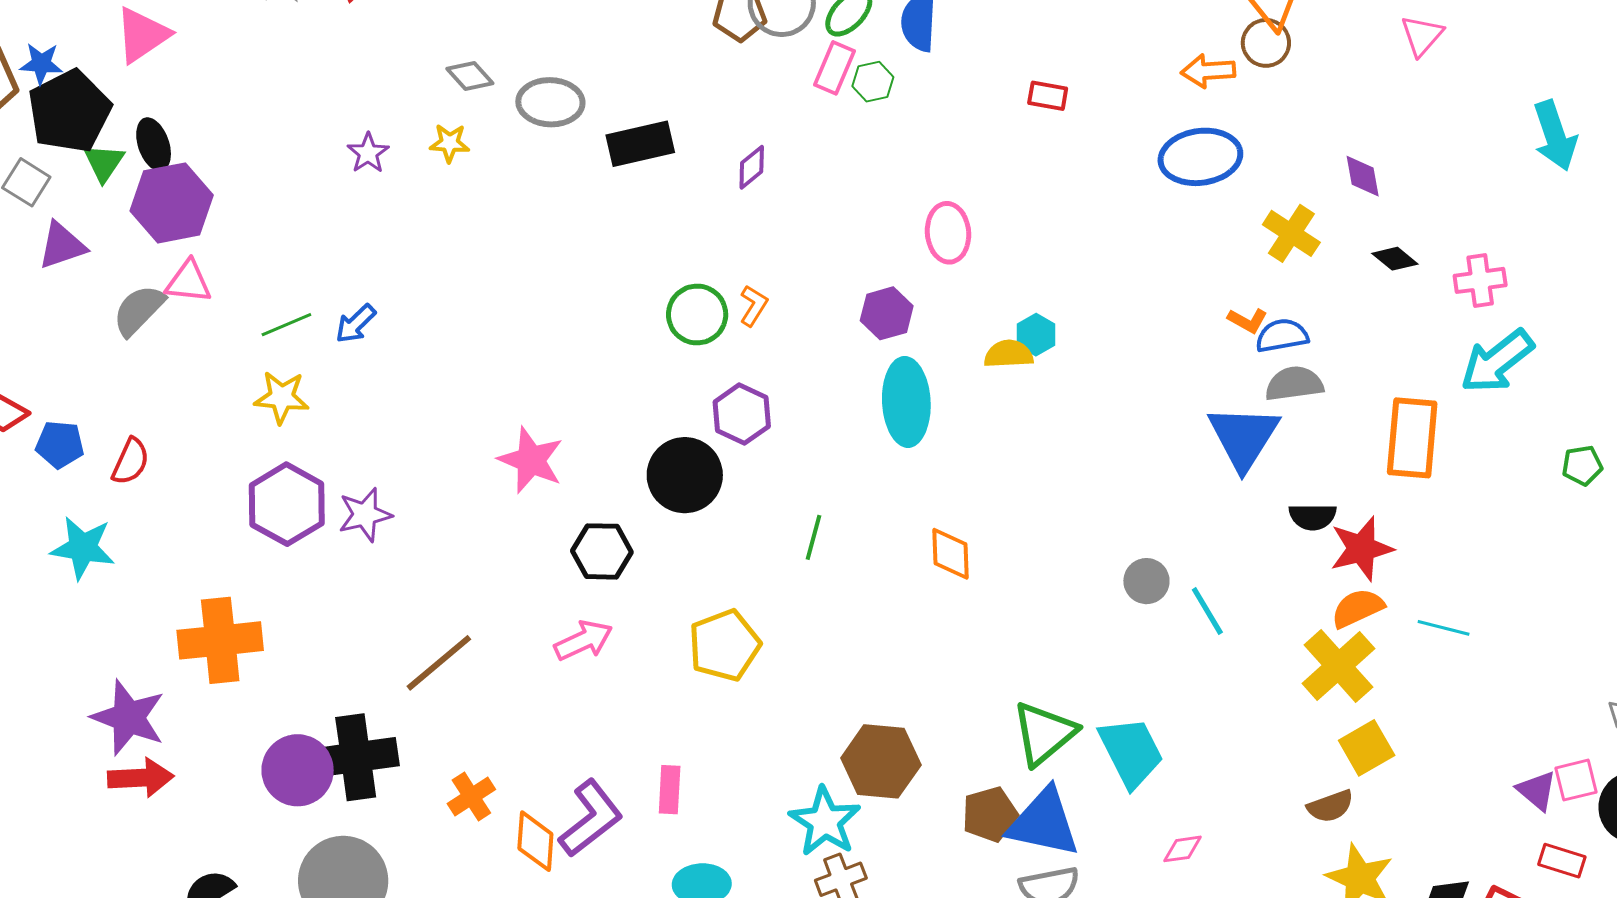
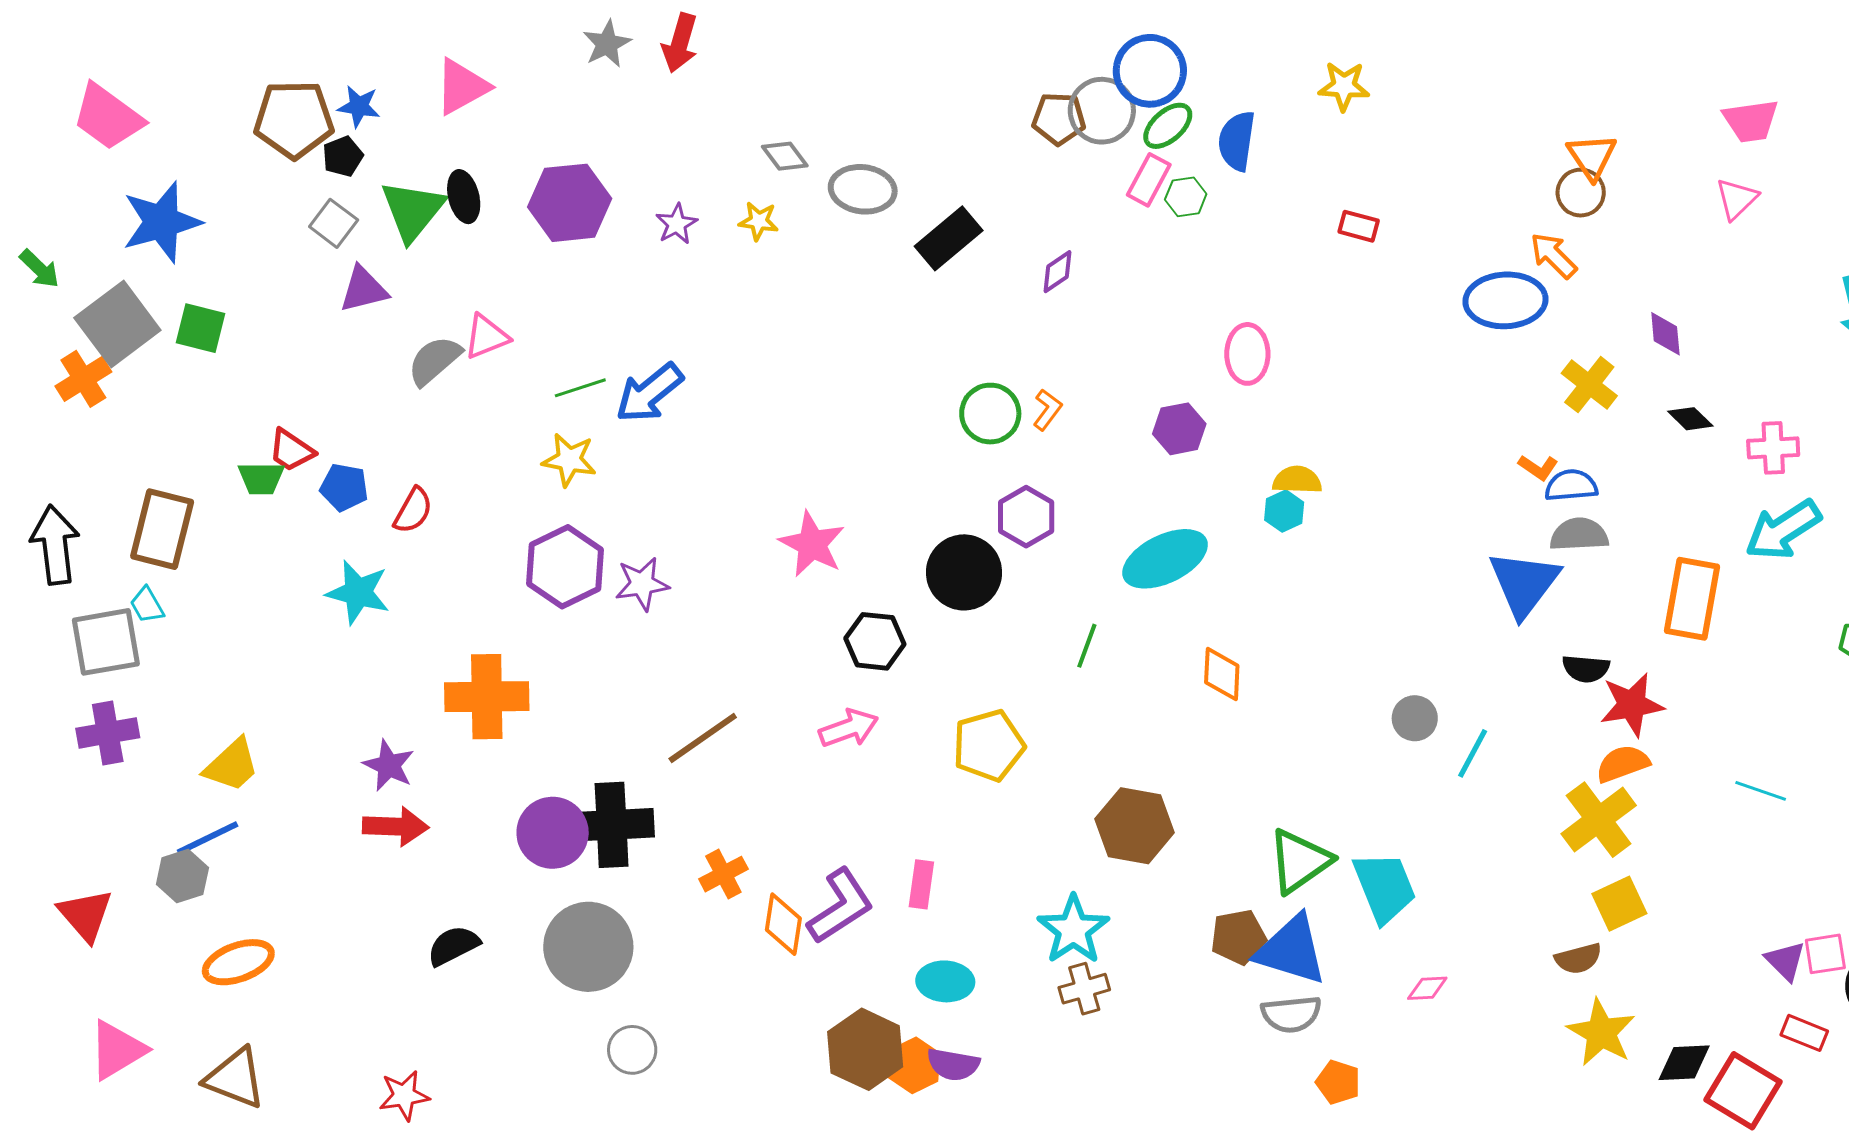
orange arrow: (1208, 71) -> (1554, 255), moved, turned 44
black pentagon: (69, 111) -> (343, 156), moved, size x0.5
black rectangle: (640, 144) -> (949, 238), turned -32
green triangle: (104, 163) -> (413, 210), size x1.6
purple hexagon: (172, 203) -> (570, 203), moved
pink triangle: (188, 282) -> (486, 337), turned -33
blue arrow: (356, 324) -> (649, 393), size x1.6
cyan hexagon: (1036, 335) -> (1284, 511), moved
cyan ellipse: (906, 402) -> (1165, 559), moved, turned 62
cyan line: (1207, 611) -> (1473, 753), turned 54
cyan line: (1444, 628) -> (1761, 791), moved
purple star: (128, 718) -> (389, 765), size x0.7
brown hexagon: (881, 761) -> (1135, 826), moved

